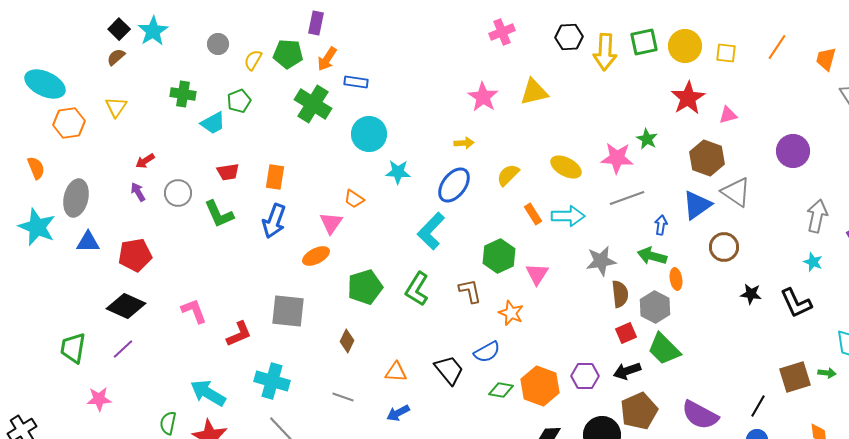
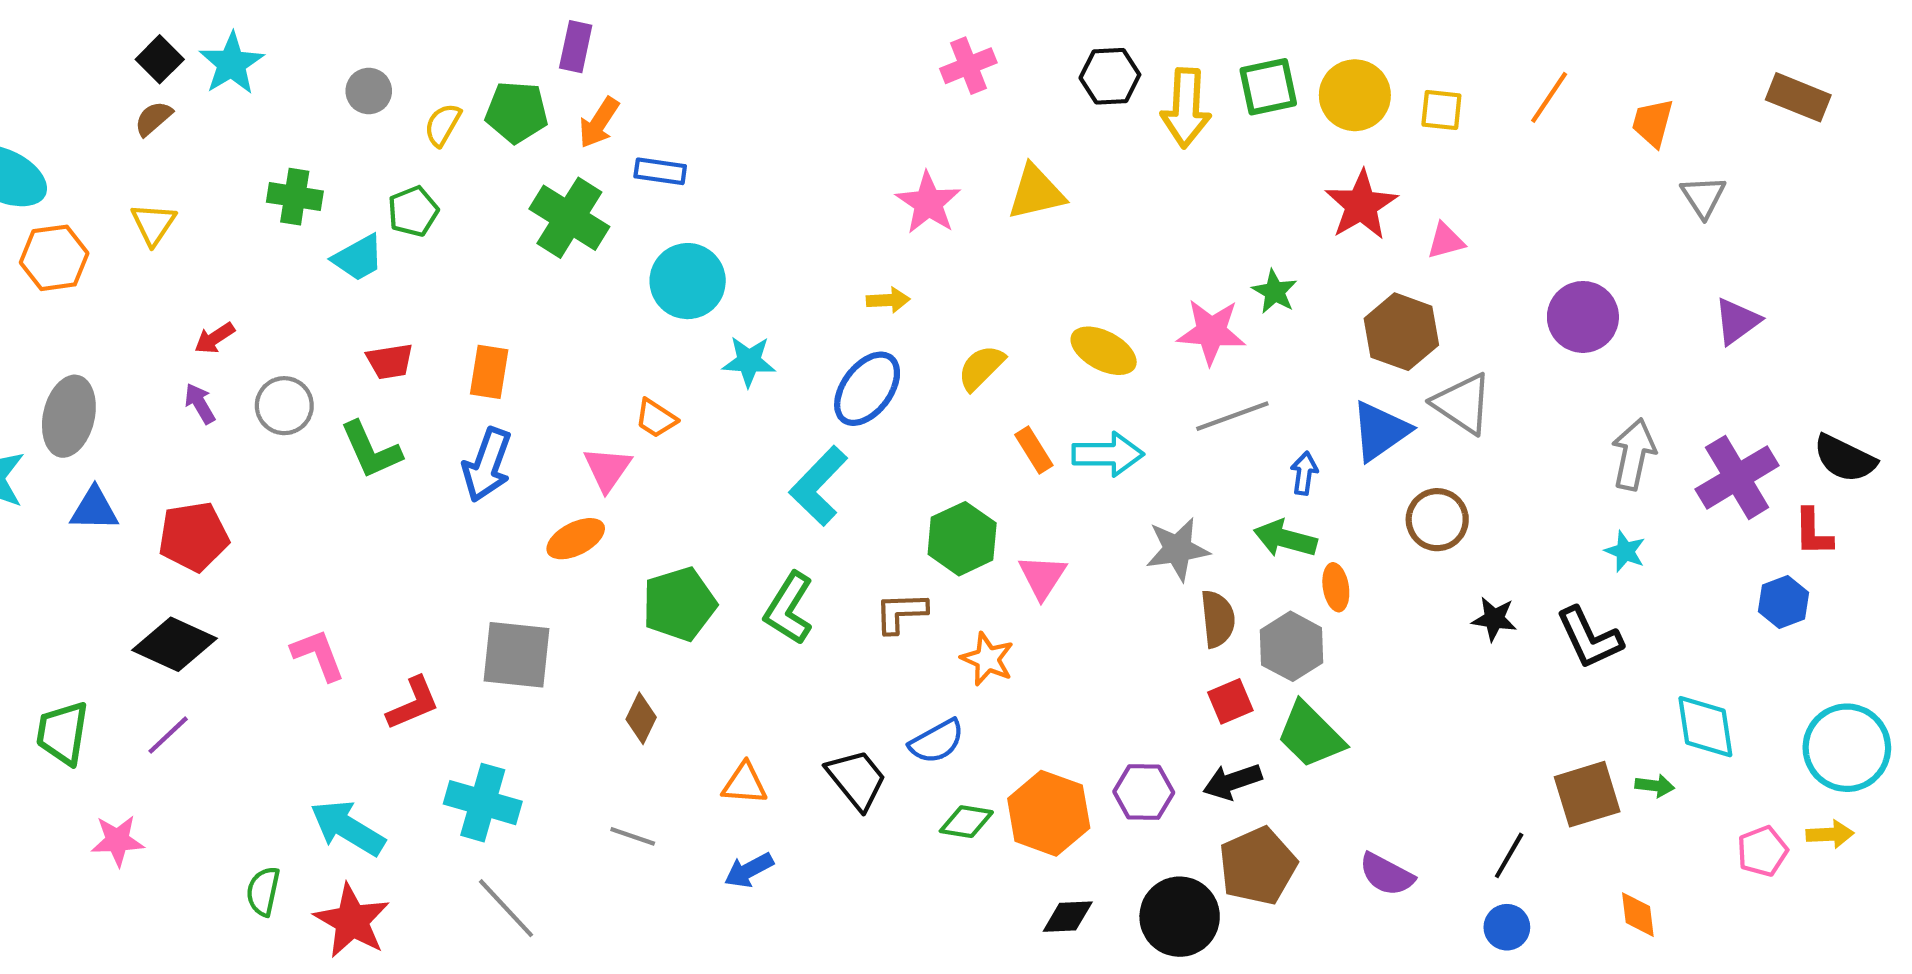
brown L-shape: (470, 291) -> (901, 613), turned -80
purple semicircle: (700, 415) -> (1387, 874), size x0.7

